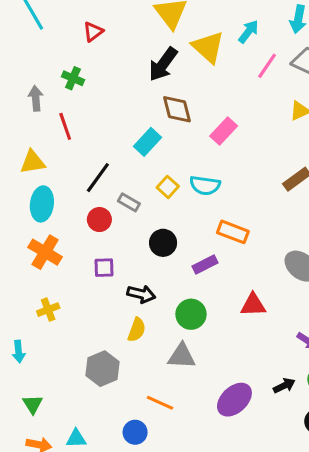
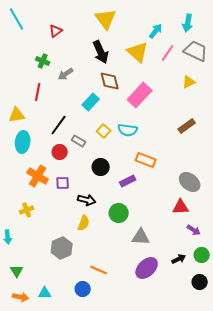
yellow triangle: (208, 47) -> (138, 52), moved
black arrow: (163, 64) -> (101, 52), turned -60
gray arrow: (36, 98) -> (66, 74), moved, turned -119
red line: (65, 126) -> (38, 92), turned 30
pink rectangle: (224, 131) -> (140, 95), size x1.4
orange cross: (45, 252) -> (38, 176), moved
red triangle: (253, 305) -> (181, 207), moved
gray triangle: (182, 356) -> (141, 237), moved

